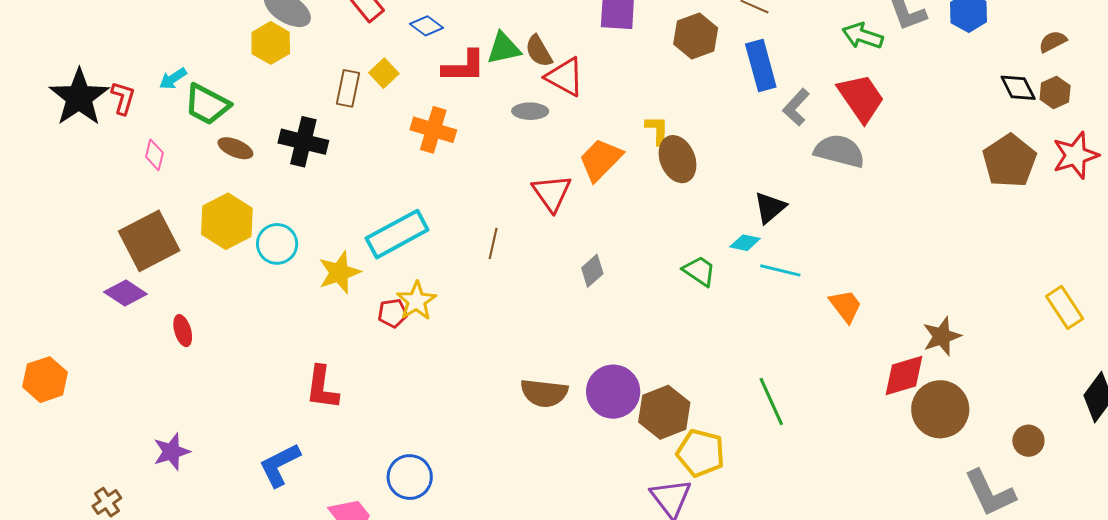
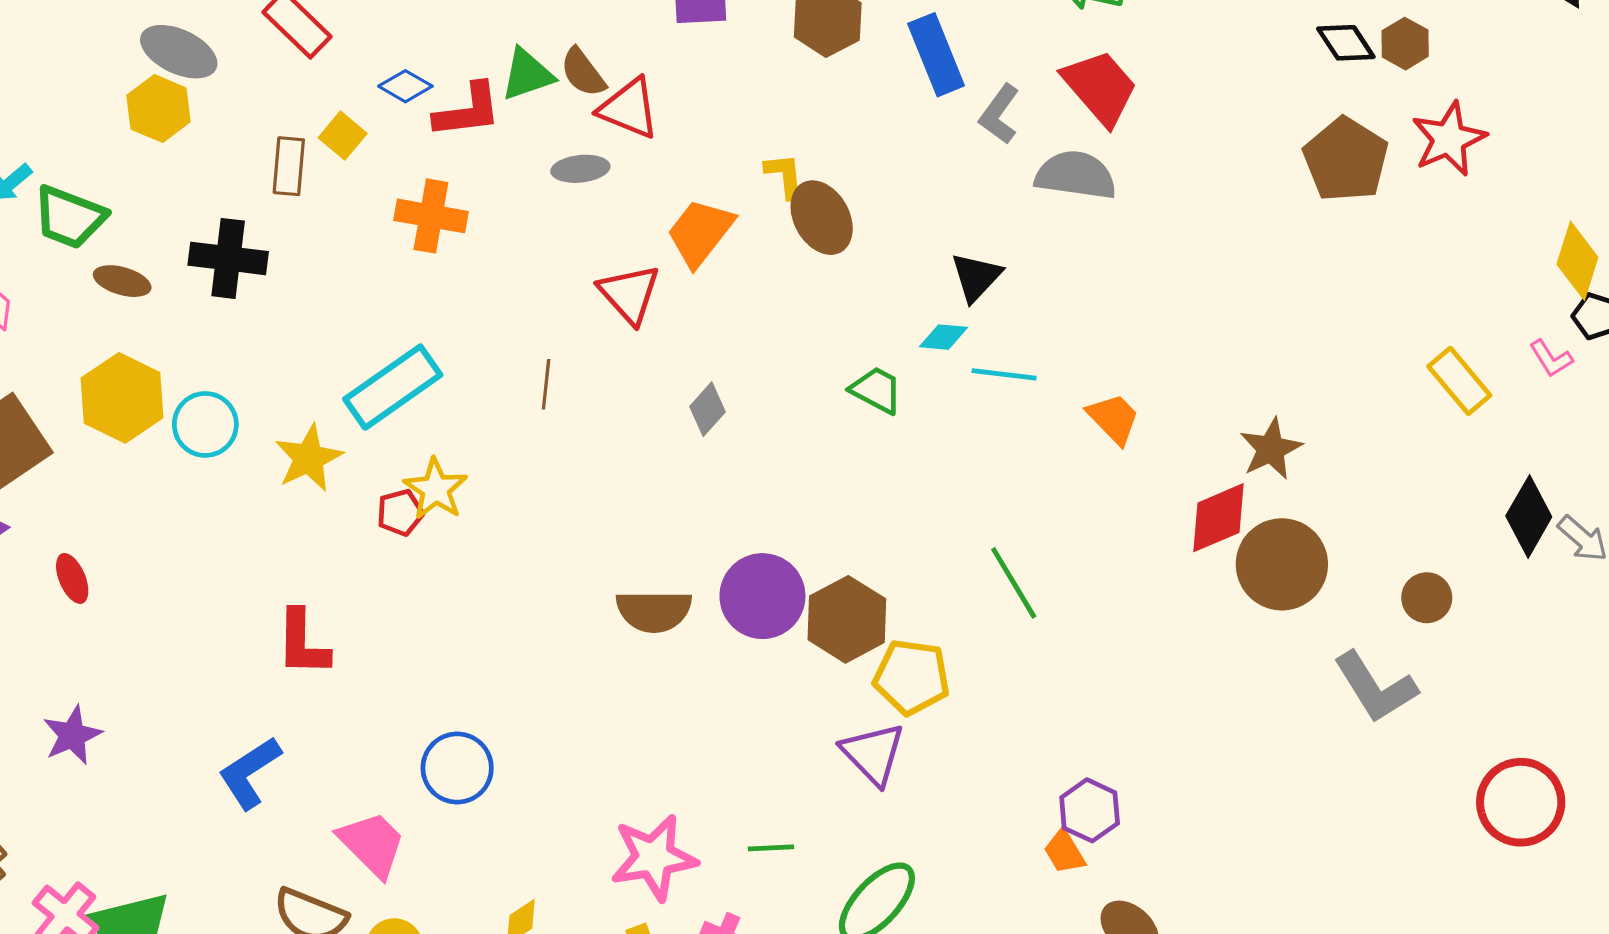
blue diamond: (427, 26) -> (405, 86), moved
purple star: (172, 452) -> (72, 735), moved

